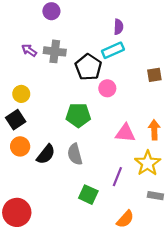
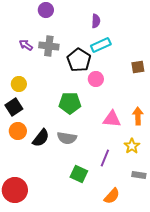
purple semicircle: (118, 27) -> (96, 21), moved
gray semicircle: (75, 154) -> (67, 138), turned -66
yellow star: (148, 163) -> (132, 146), size x0.7

